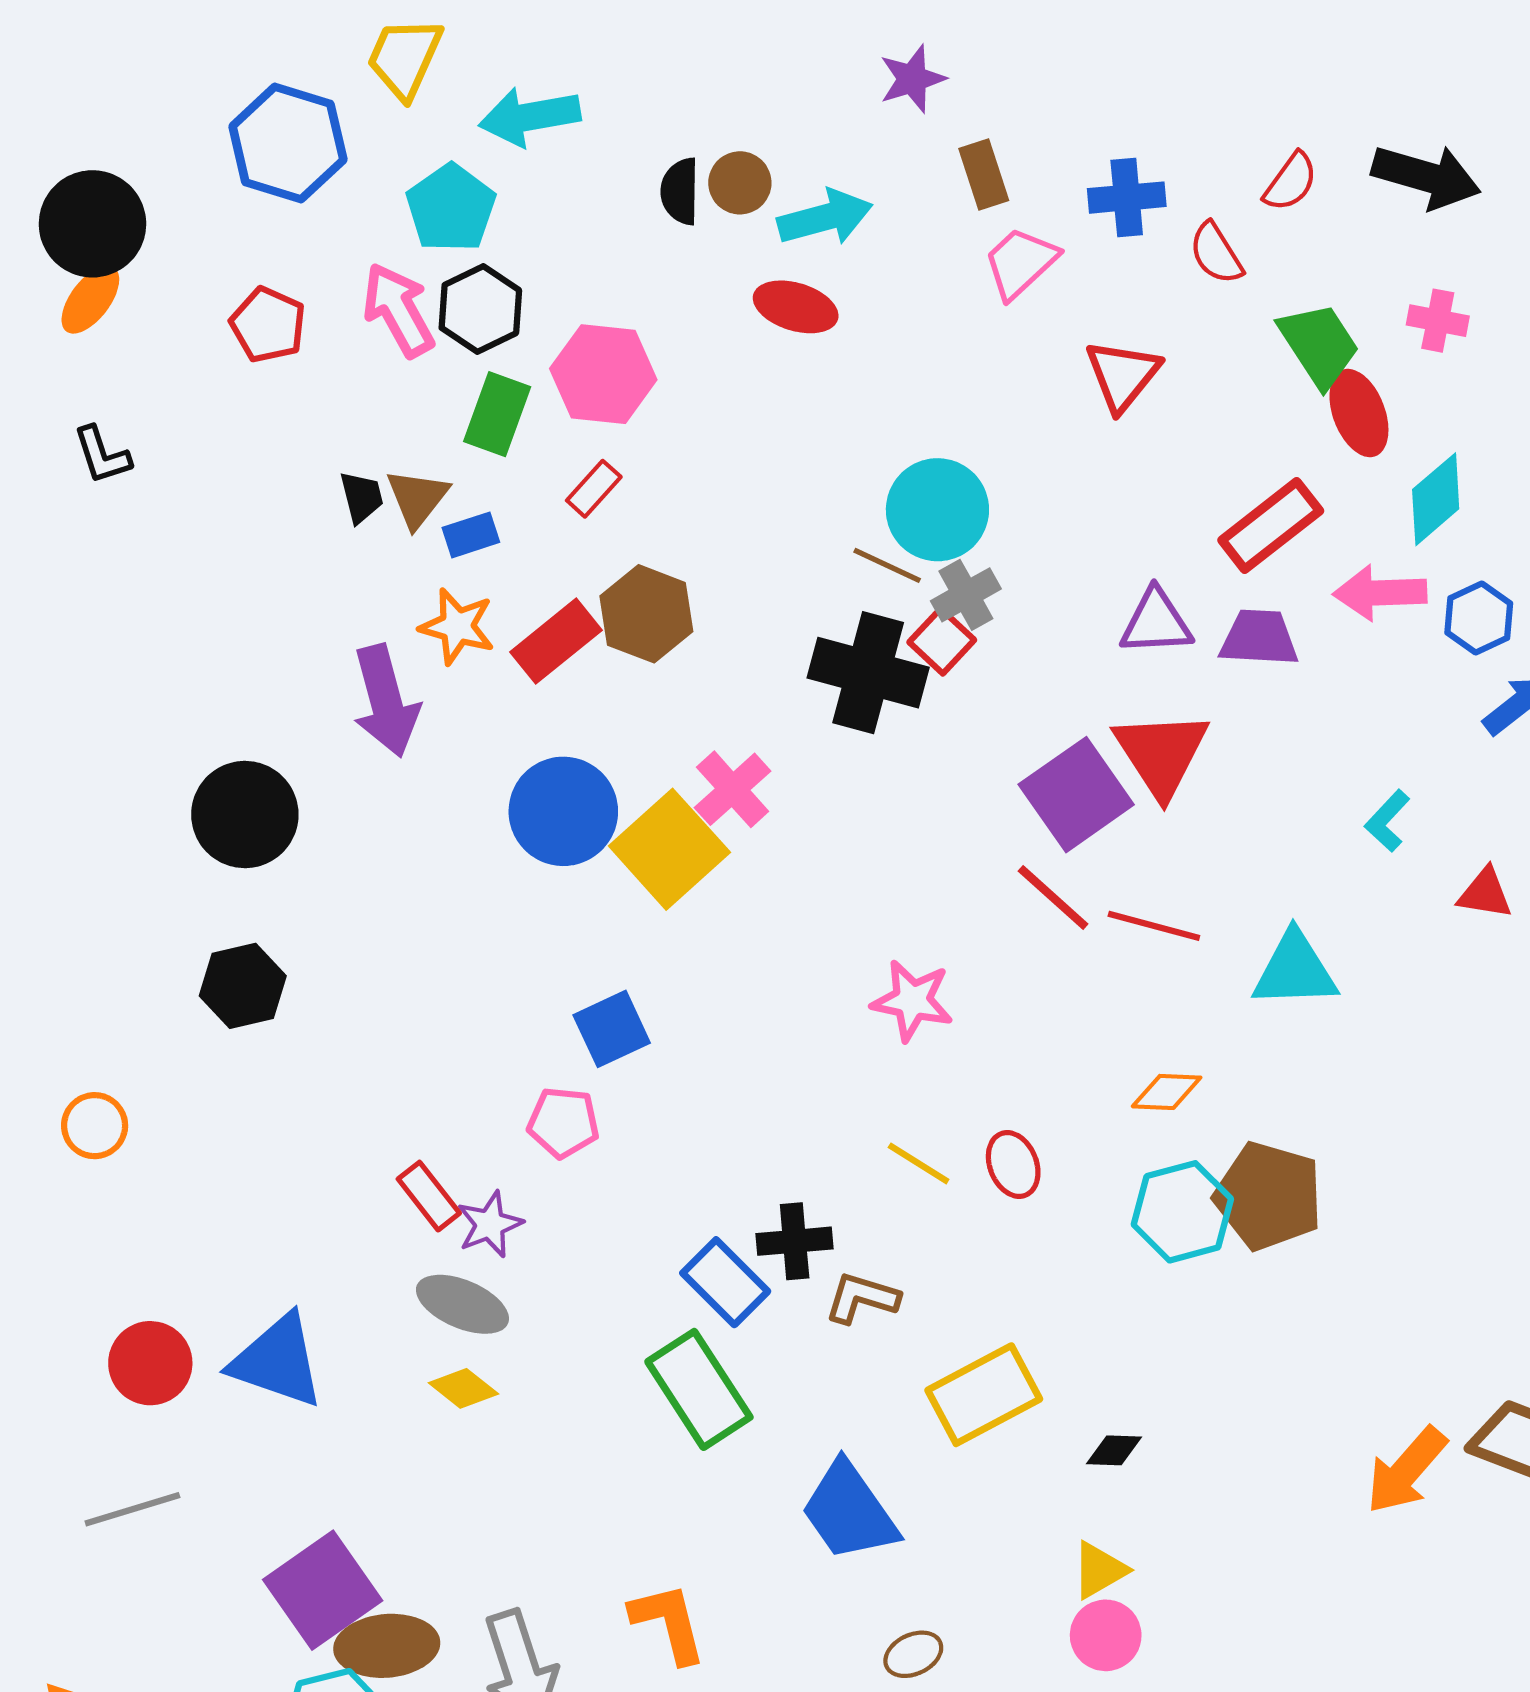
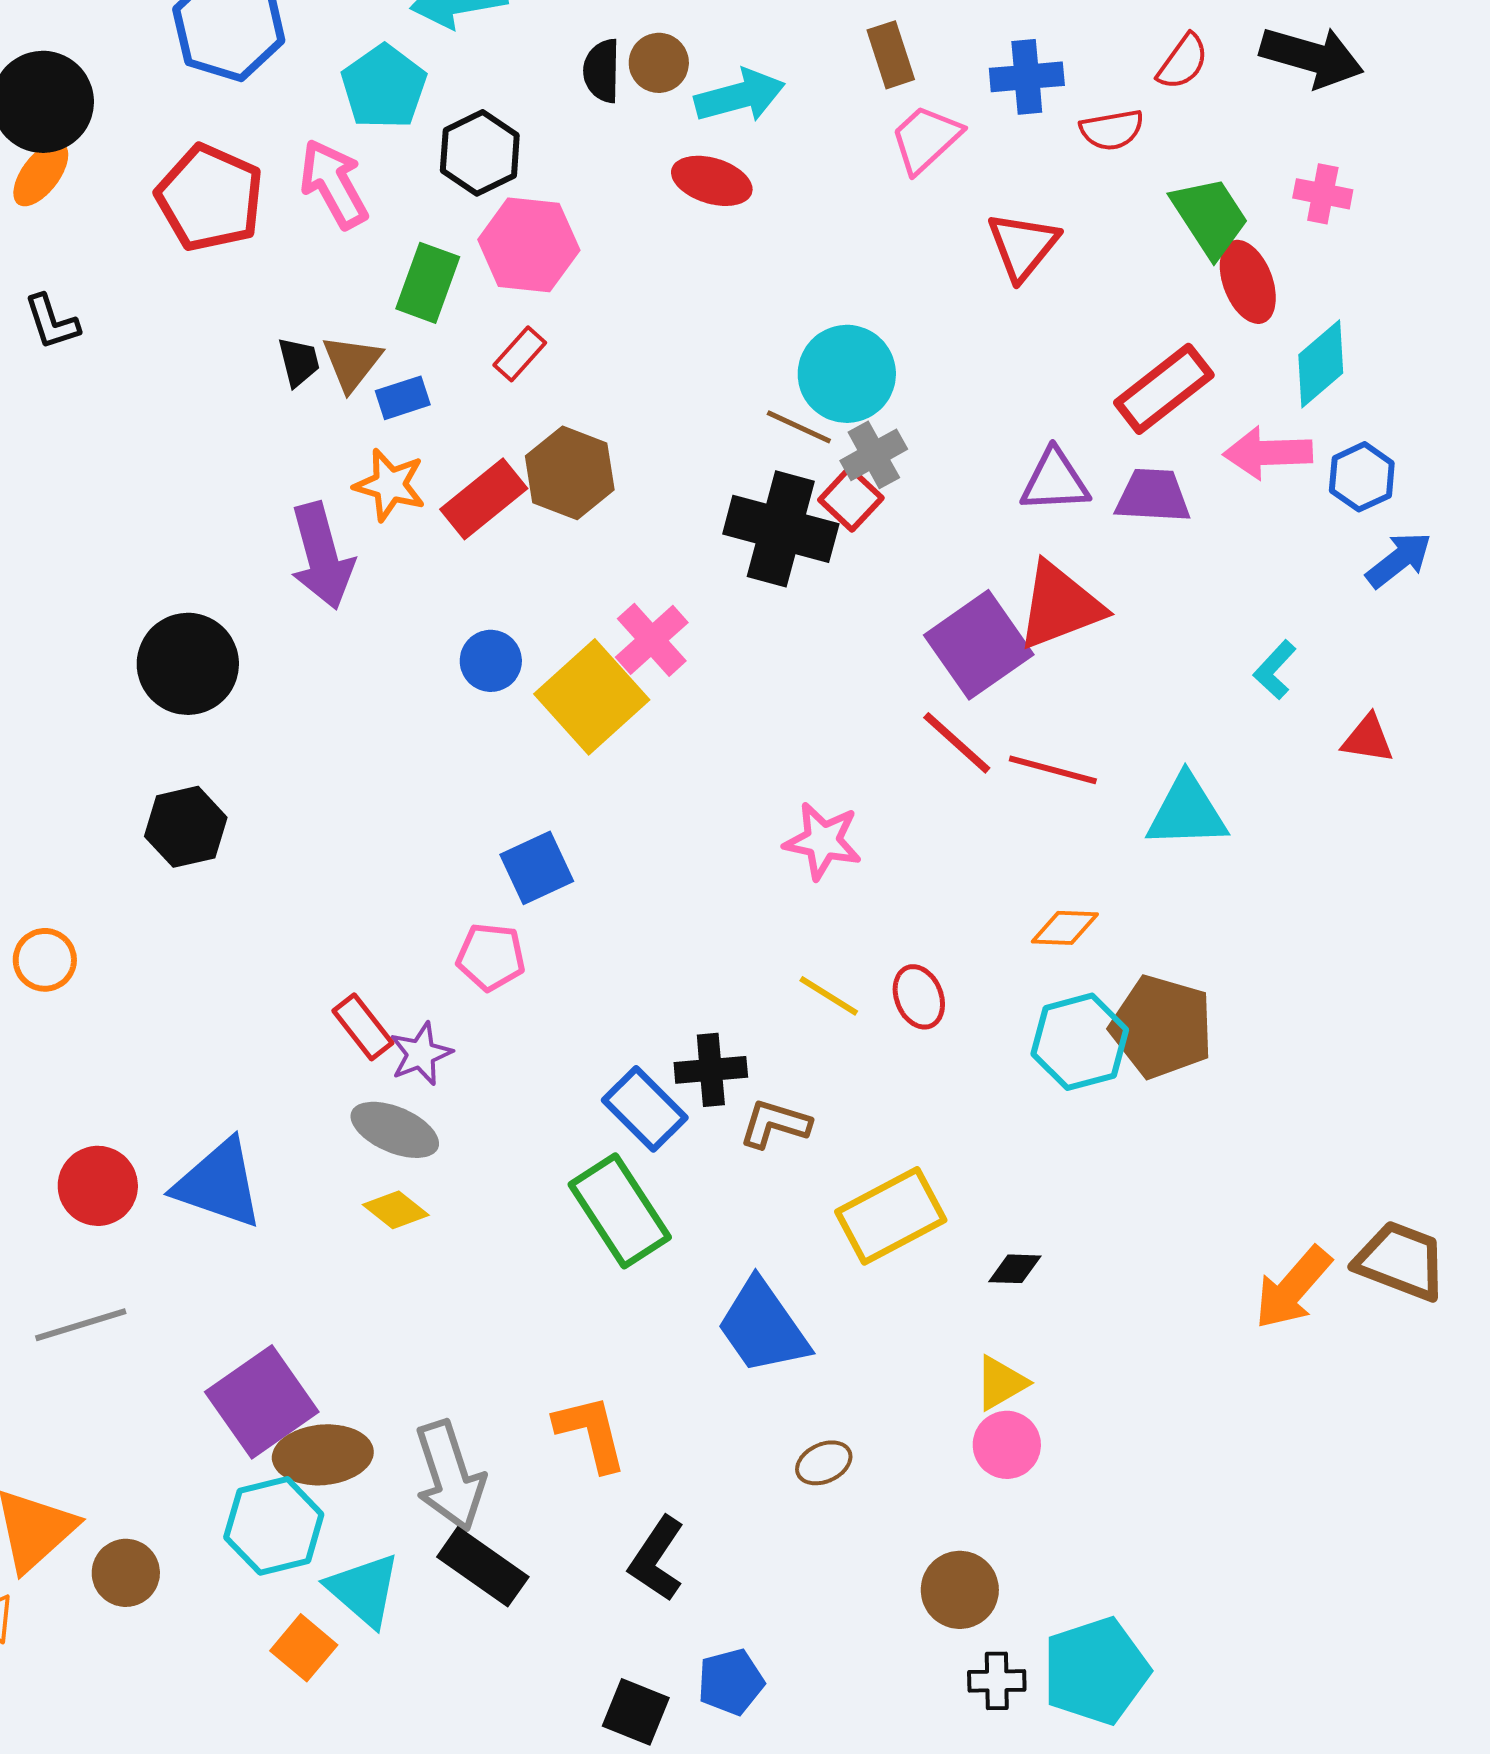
red semicircle: (1216, 253) -> (1112, 130), turned -68
black hexagon: (480, 309) -> (480, 153), moved
red pentagon: (268, 325) -> (210, 198), size x1.5
red triangle: (1161, 754) -> (1060, 606), turned 42
blue circle: (563, 811) -> (491, 661), size x0.6

